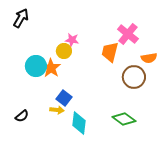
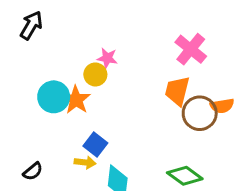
orange trapezoid: (110, 52) -> (177, 91), moved
orange semicircle: (149, 58) -> (222, 106), moved

